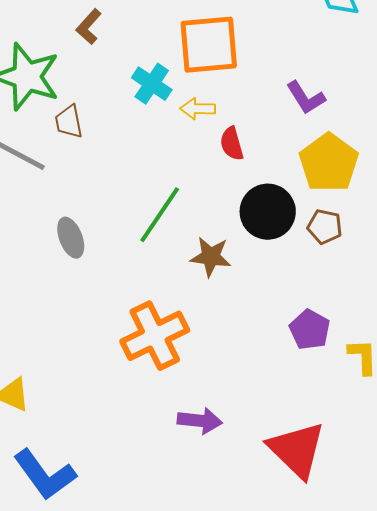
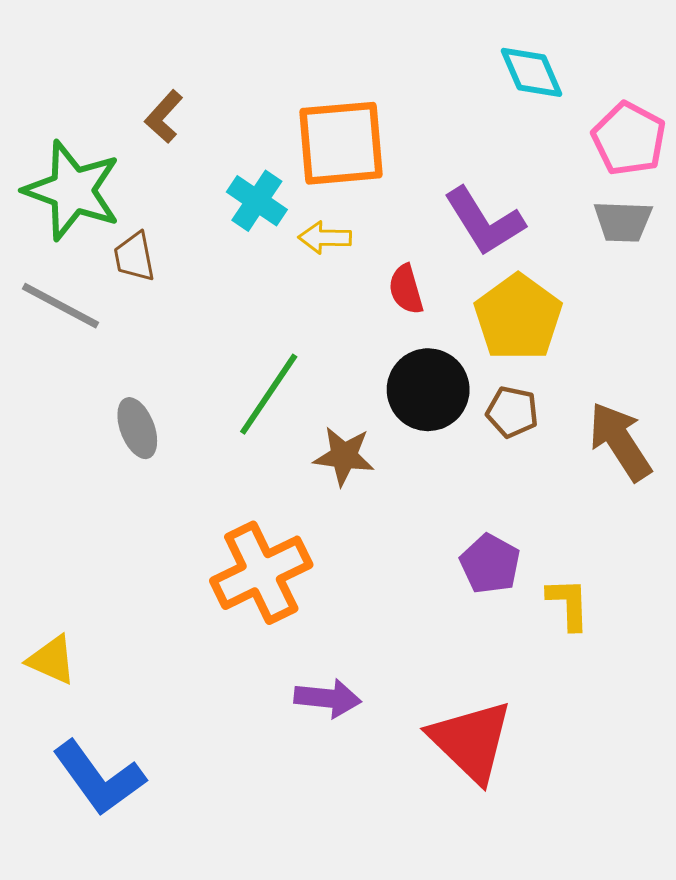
purple L-shape: (306, 98) -> (484, 221), size x1.4
red semicircle: (232, 144) -> (406, 289), moved

